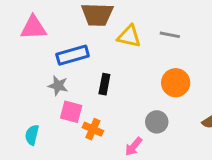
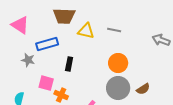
pink triangle: (33, 28) -> (20, 25), turned 36
gray star: (58, 86) -> (28, 60), moved
gray circle: (157, 122) -> (118, 88), moved, size x1.5

